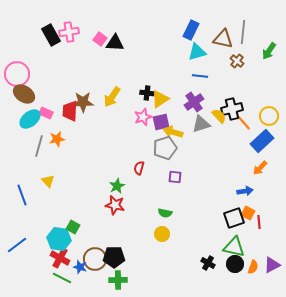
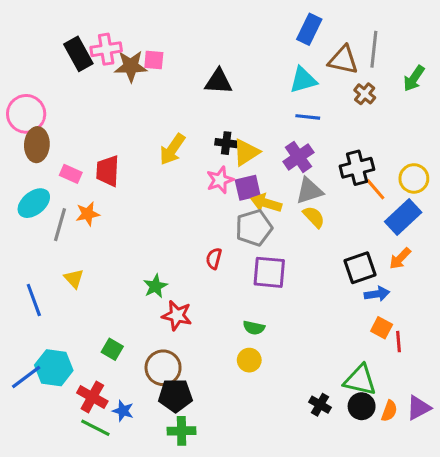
blue rectangle: (191, 30) -> (309, 29), moved
pink square: (100, 39) -> (154, 60), turned -32
black triangle: (115, 43) -> (218, 82), moved
brown ellipse: (24, 94) -> (37, 145), turned 60
brown star: (83, 102) -> (131, 66), moved
yellow semicircle: (219, 116) -> (314, 217), moved
cyan ellipse: (30, 119) -> (34, 203), moved
purple square: (175, 177) -> (269, 272), size x1.6
green star: (117, 186) -> (155, 286), moved
black square: (234, 218) -> (360, 268), moved
cyan hexagon: (59, 239) -> (54, 368), moved
brown circle: (95, 259) -> (163, 368), moved

